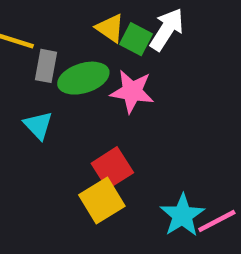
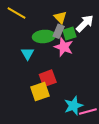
green square: (136, 39) -> (69, 34), moved, turned 32
gray rectangle: (46, 66) -> (59, 31), moved
cyan triangle: (38, 125) -> (28, 54), moved

